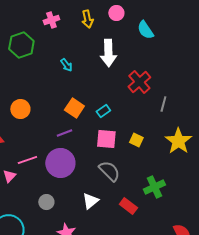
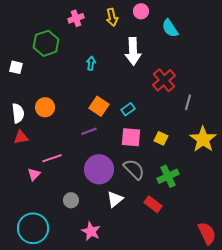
cyan arrow: (66, 65) -> (91, 63), turned -136
purple circle: (60, 163) -> (99, 169), moved
green cross: (154, 187) -> (168, 176), moved

